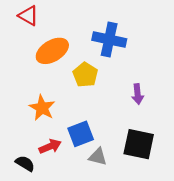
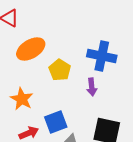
blue cross: (109, 40) -> (102, 56), moved
purple arrow: (138, 94) -> (92, 87), moved

